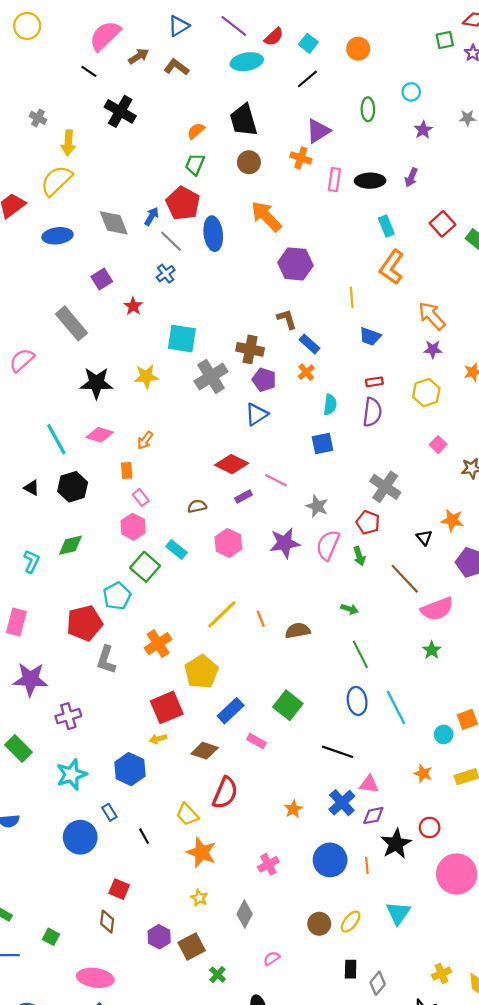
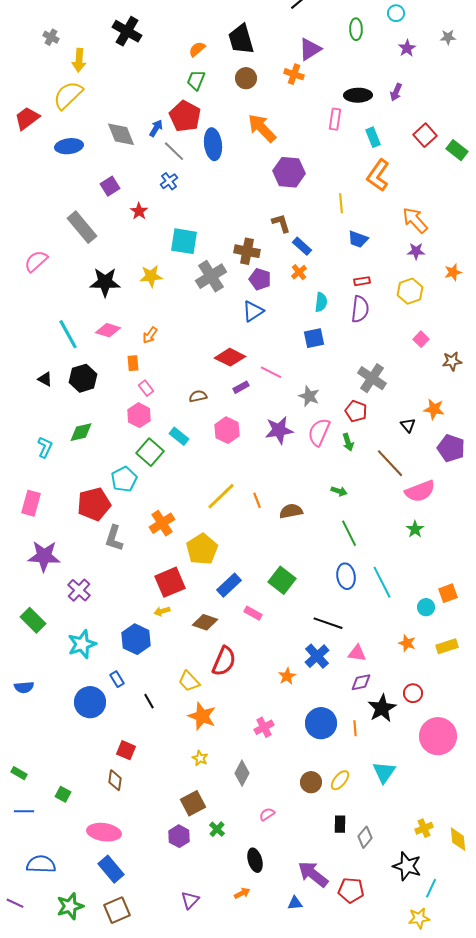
pink rectangle: (334, 180) -> (335, 119), moved
purple cross: (68, 716) -> (79, 590), turned -30
blue cross: (342, 803) -> (317, 656), moved
purple hexagon: (159, 937) -> (179, 836), moved

